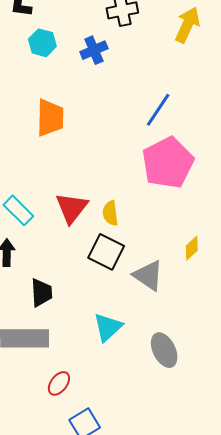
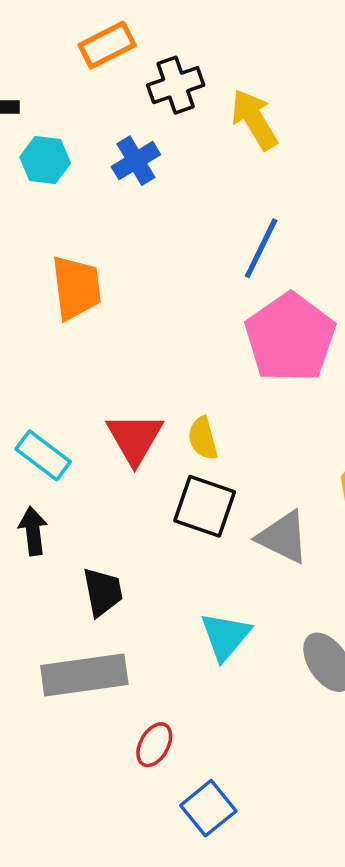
yellow arrow: (187, 25) -> (254, 119), moved, turned -48

